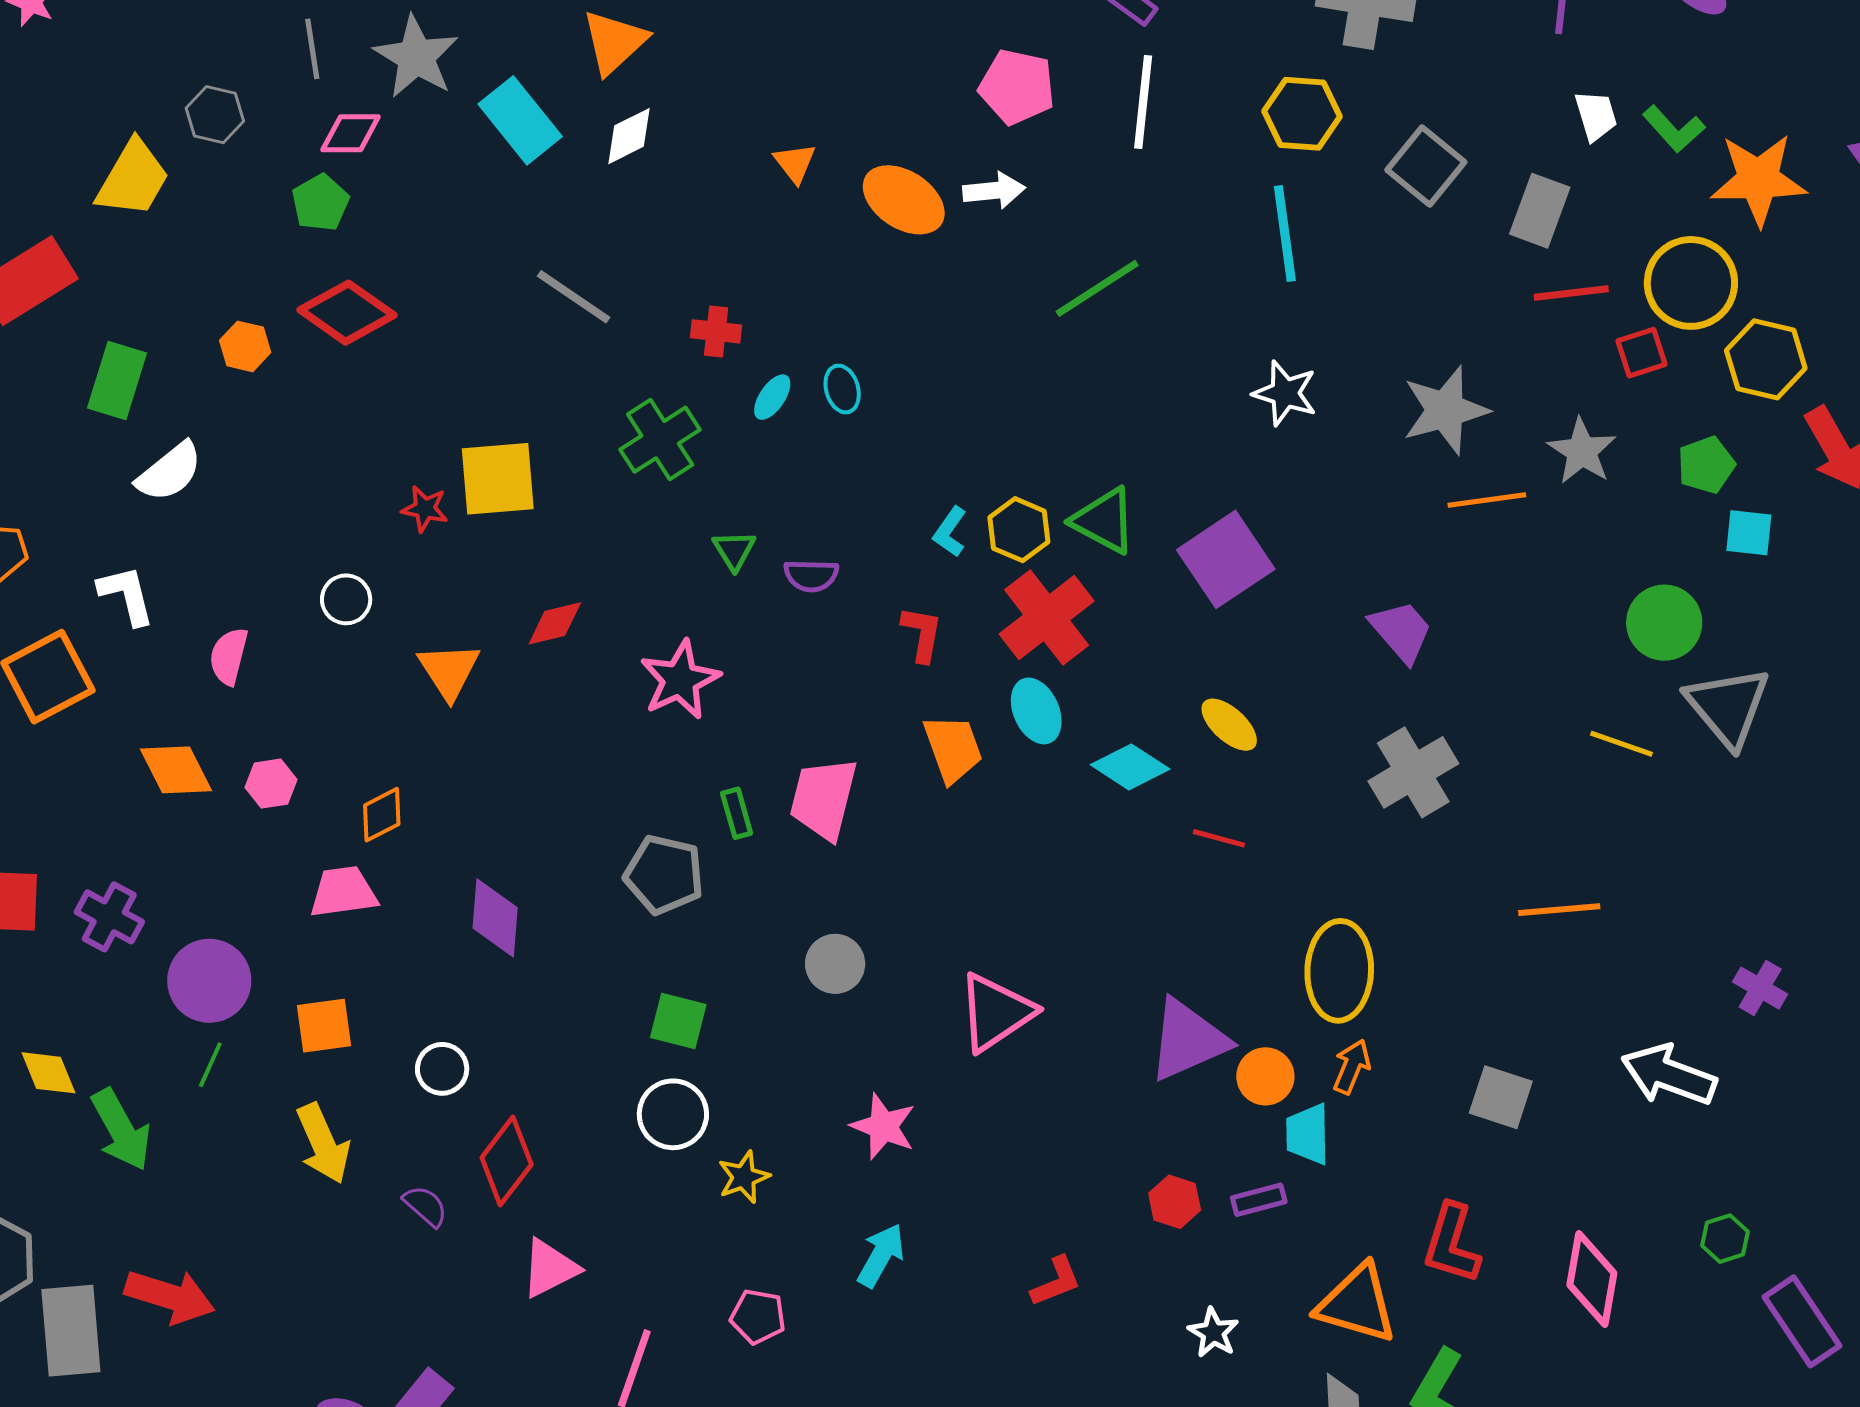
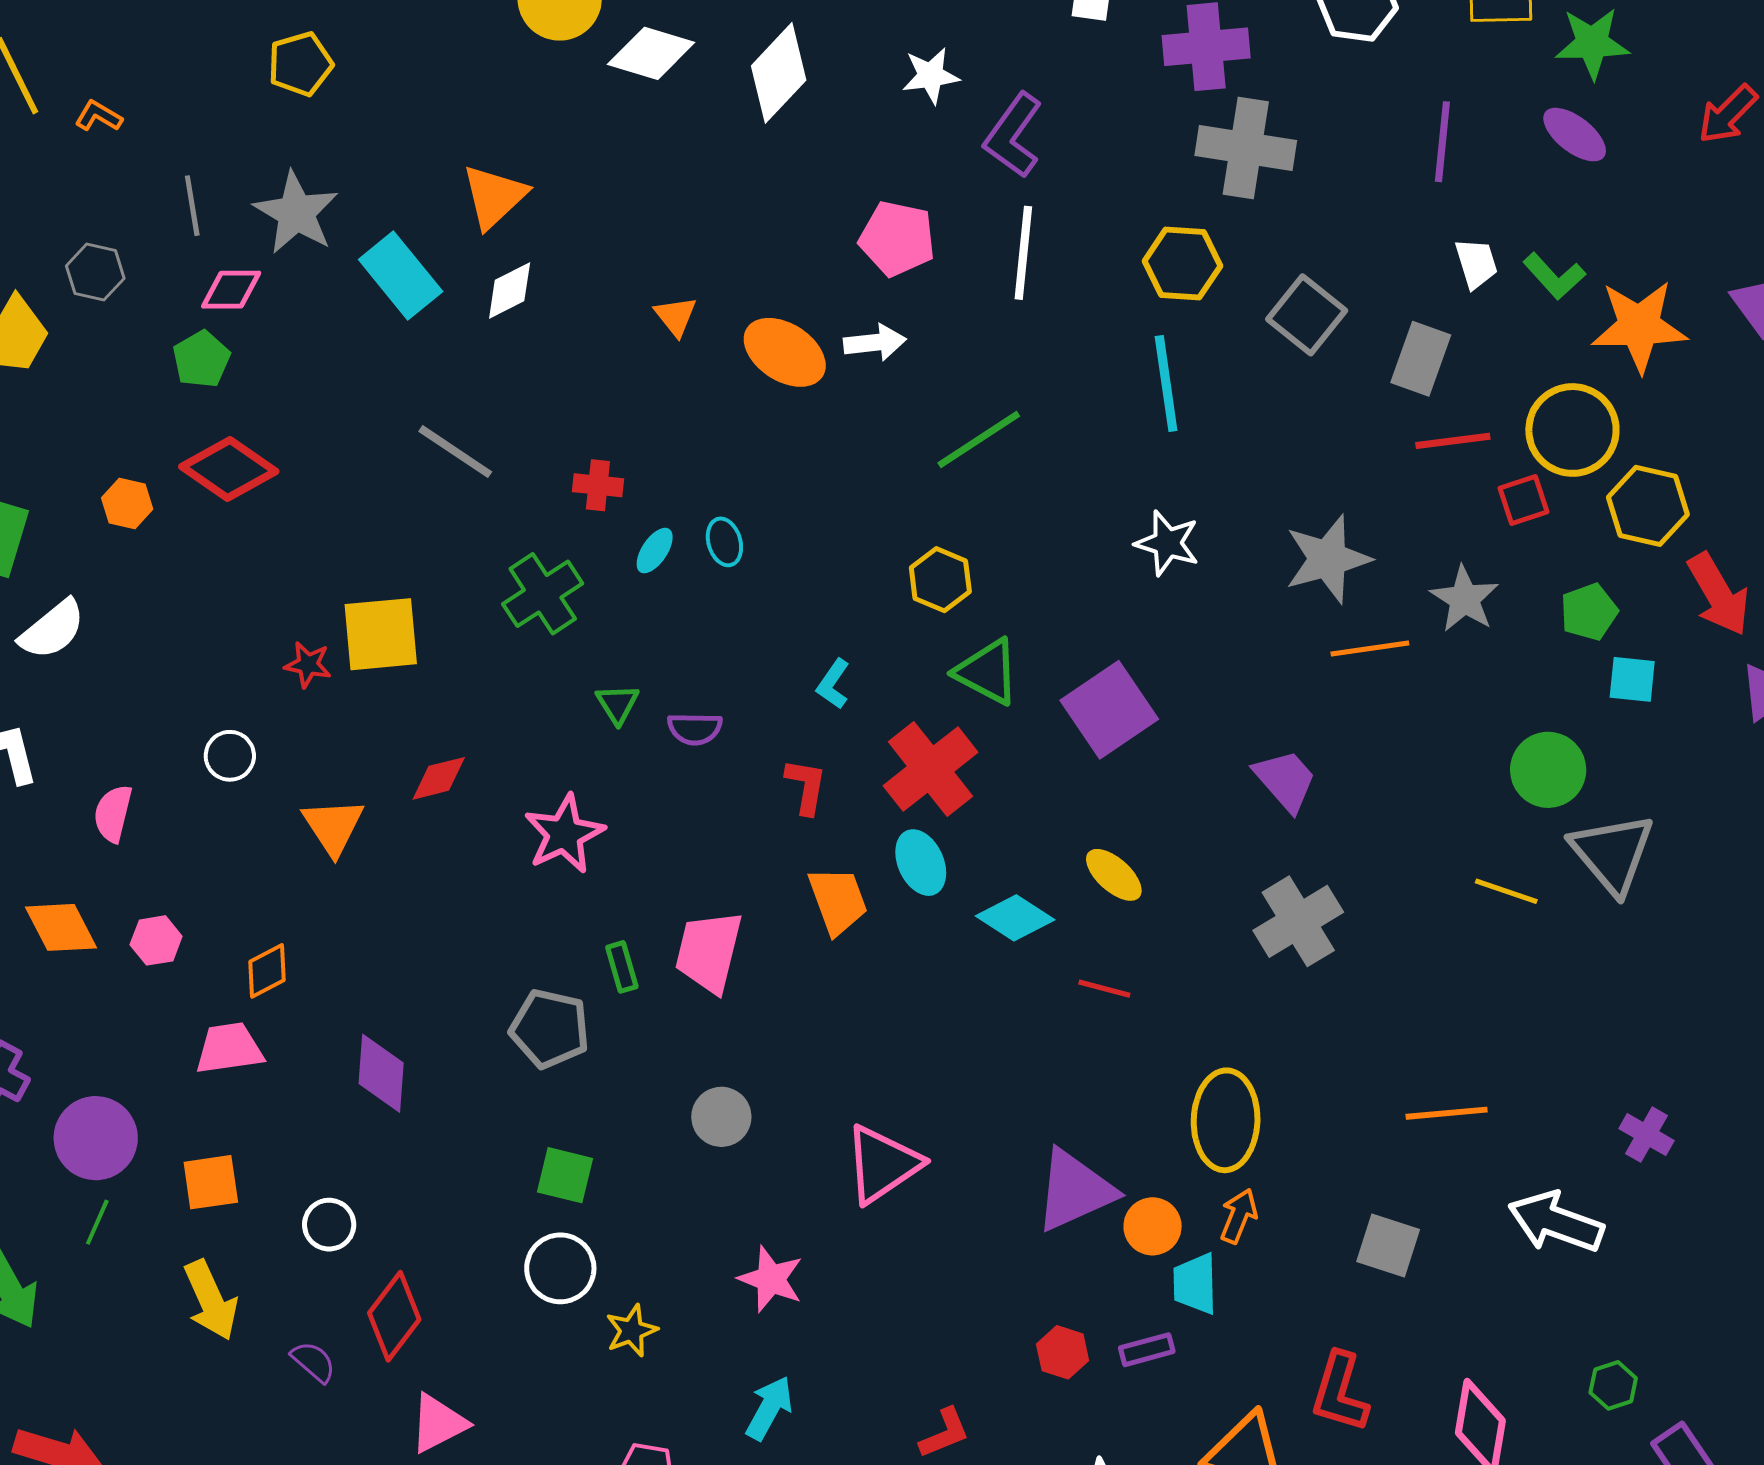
yellow hexagon: (1019, 530) -> (940, 580), moved
orange line: (1559, 910) -> (1447, 1113), moved

